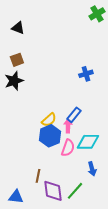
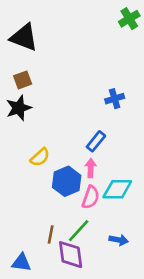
black triangle: (18, 28) -> (24, 37), size x1.6
blue rectangle: (74, 115) -> (96, 141), moved
yellow semicircle: (49, 120) -> (40, 157), moved
blue arrow: (92, 169) -> (119, 240), moved, turned -64
green line: (75, 191) -> (79, 231), moved

